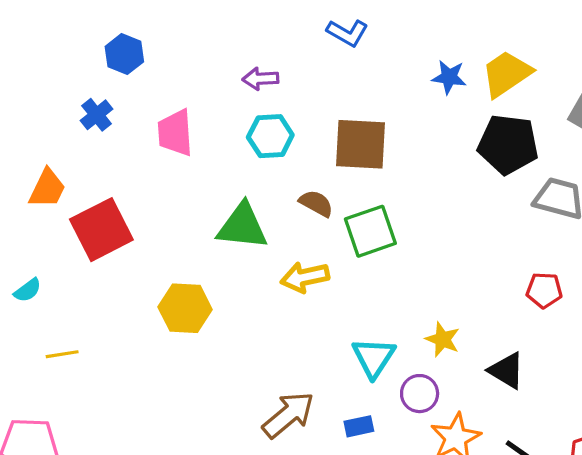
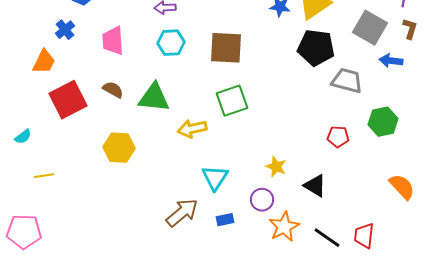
orange trapezoid: (47, 189) -> (44, 62), moved
brown semicircle: (316, 203) -> (113, 90), moved
cyan triangle: (374, 357) -> (215, 178), moved

